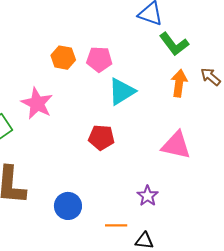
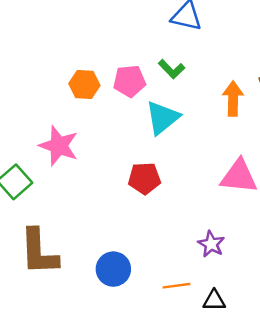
green L-shape: (174, 44) -> (172, 69), moved, size x0.7

